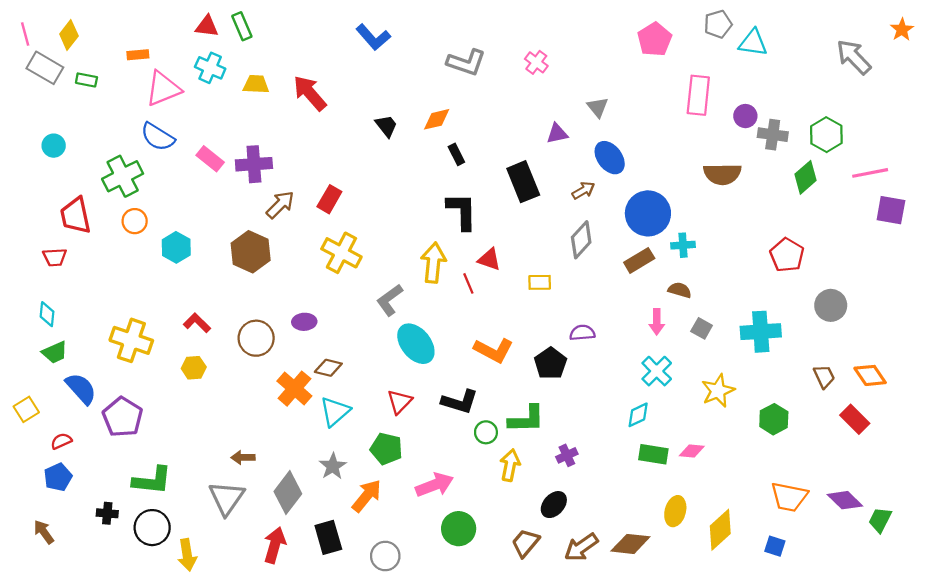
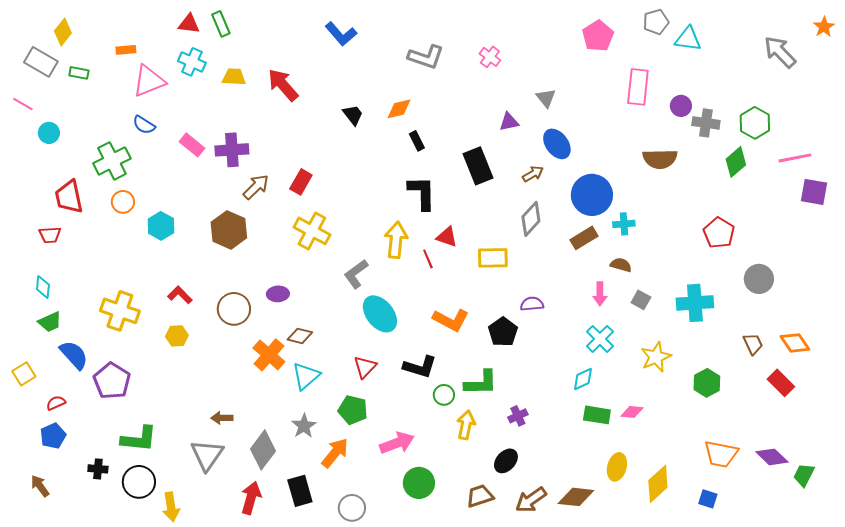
pink line: (25, 34) -> (23, 104), moved, turned -45
blue semicircle: (158, 137) -> (144, 125), size x0.7
yellow rectangle: (540, 282) -> (493, 258), size x1.4
brown trapezoid: (525, 543) -> (480, 496), turned 32

